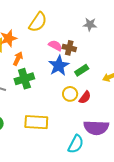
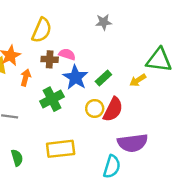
brown cross: (69, 48) -> (50, 59), moved
green cross: (24, 79) -> (52, 99), moved
red semicircle: (85, 97) -> (113, 109), size x1.5

